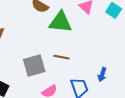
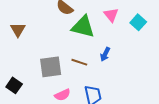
blue arrow: (102, 75) -> (105, 54), moved

